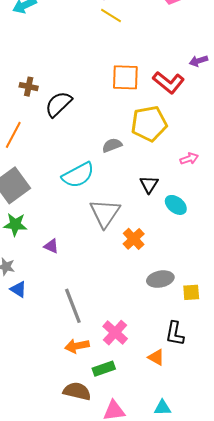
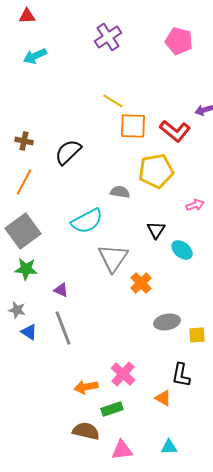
yellow line: (111, 16) -> (113, 101), moved
brown cross: (29, 87) -> (24, 141), moved
gray semicircle: (112, 145) -> (120, 192), turned 30
gray line: (73, 306) -> (63, 328), moved

